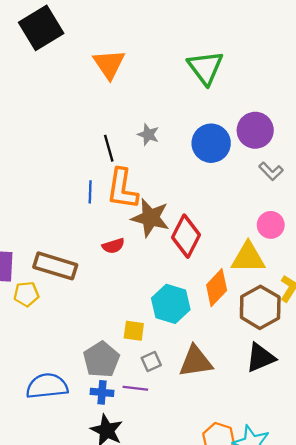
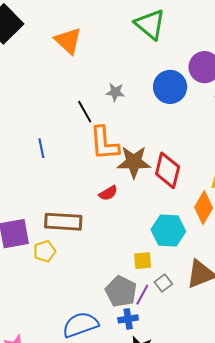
blue line: (90, 192) -> (41, 148), moved
purple line: (135, 388) -> (142, 295), moved, turned -55

